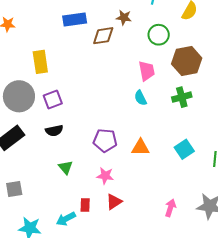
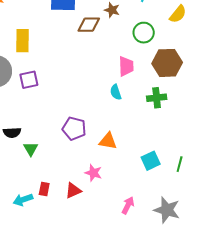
black semicircle: (54, 131) -> (12, 133), moved
cyan square: (184, 149) -> (151, 161), moved
pink star: (105, 176) -> (93, 173), moved

